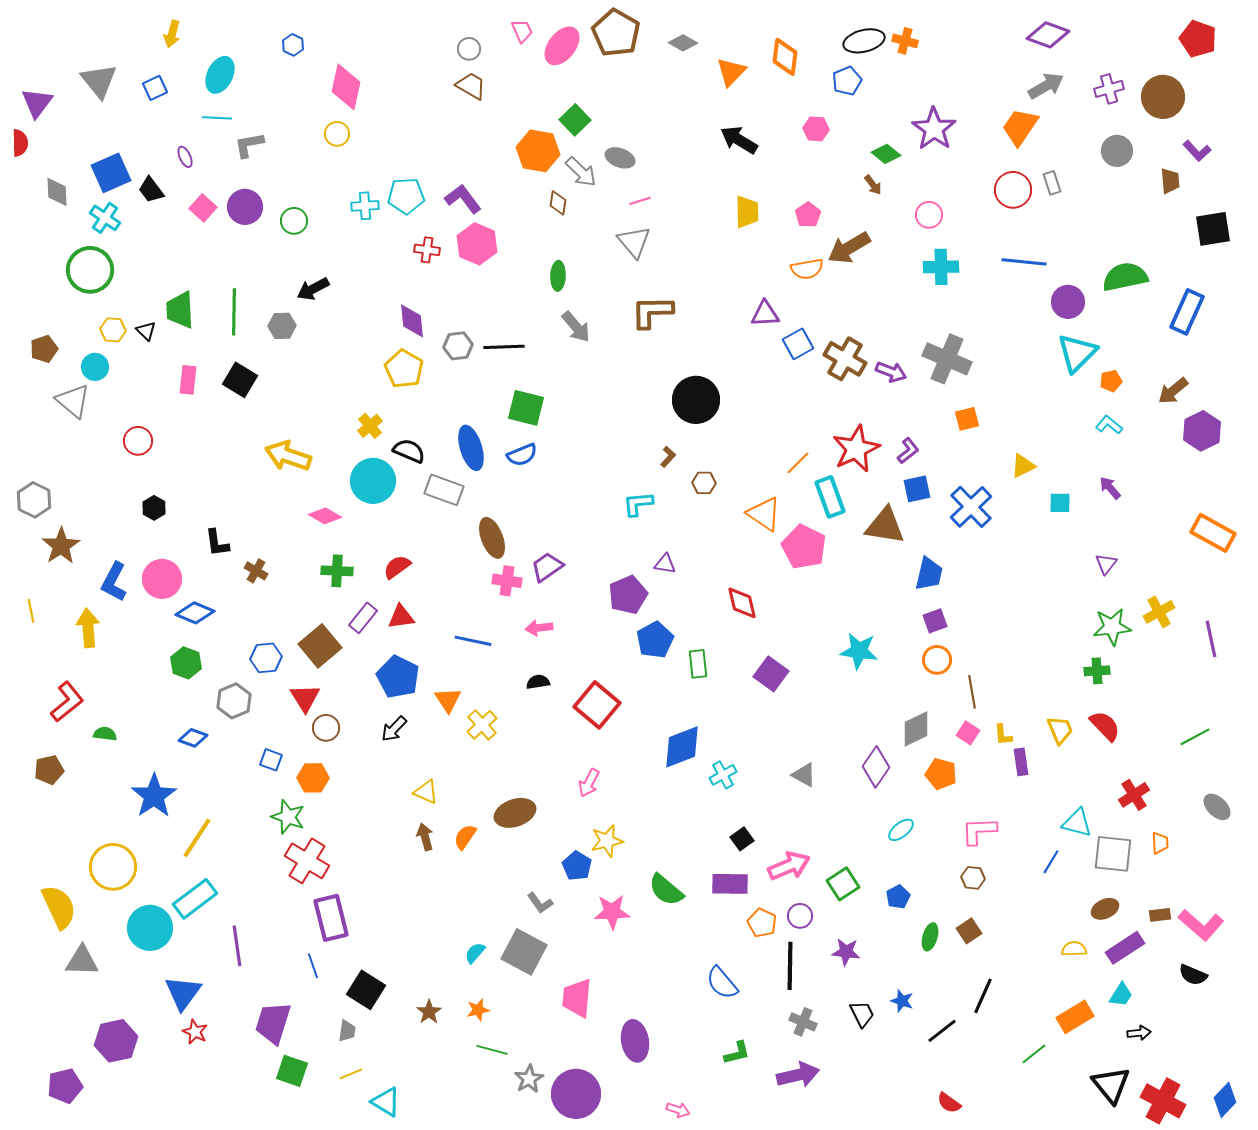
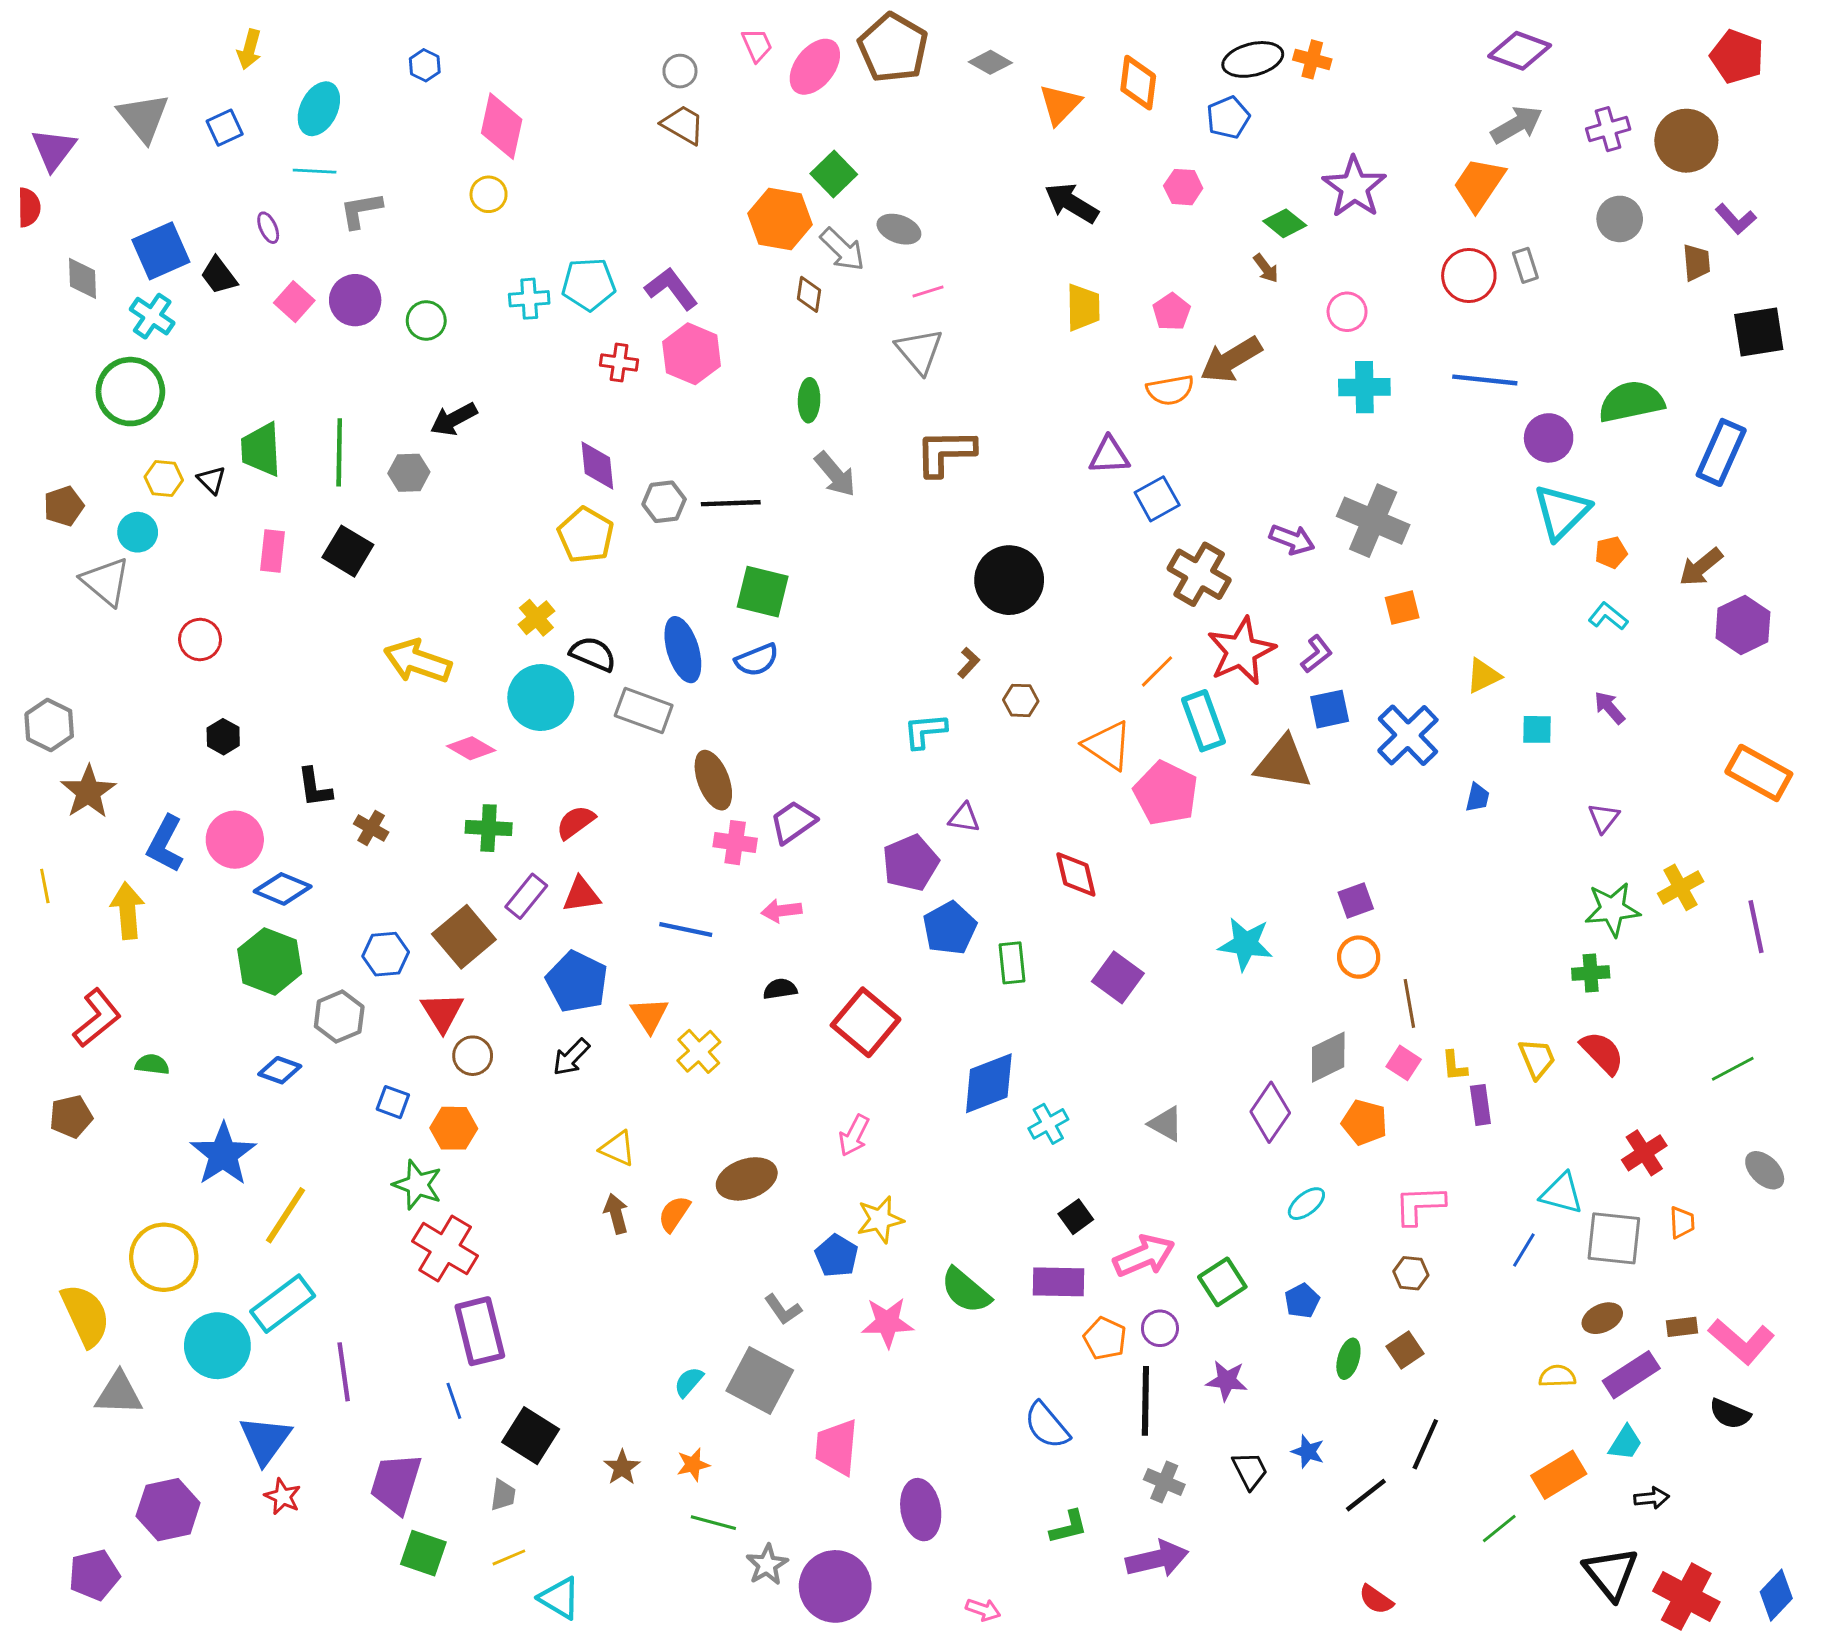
brown cross: (845, 359) -> (1199, 574), moved
blue trapezoid: (929, 574) -> (1478, 798), moved, size x0.6
green hexagon: (186, 663) -> (270, 961), size x1.4

